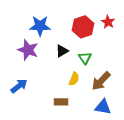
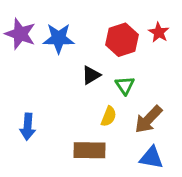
purple star: (28, 50) -> (20, 34), moved
blue arrow: (19, 86) -> (28, 127), turned 132
brown rectangle: (61, 102) -> (90, 150), size x1.5

